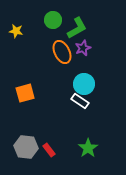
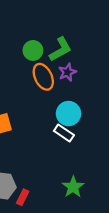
green circle: (53, 20) -> (33, 50), moved
red rectangle: (49, 150) -> (23, 197), moved, turned 64

